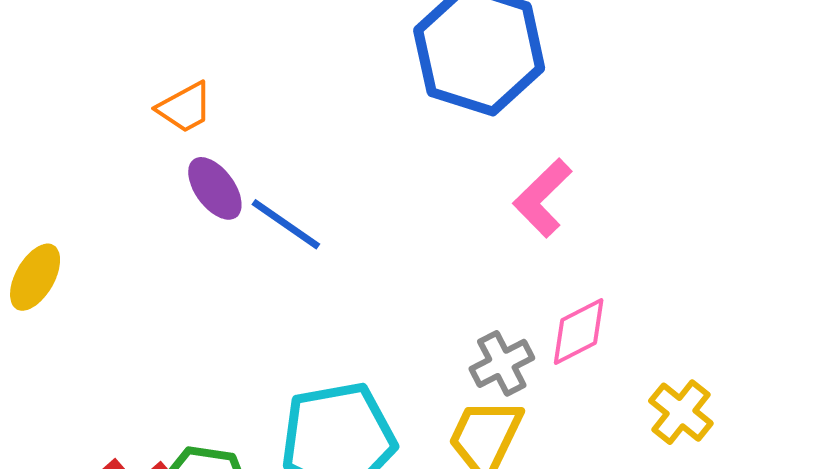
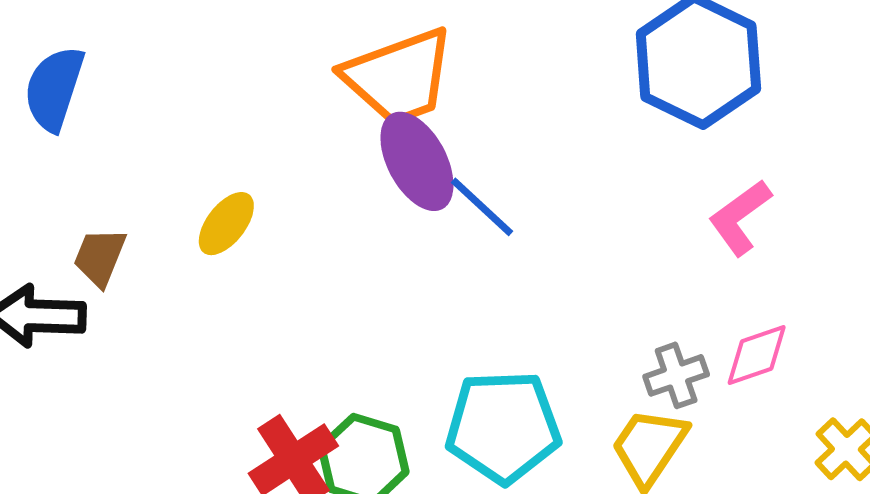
orange trapezoid: (185, 107) -> (399, 77), size x2.0
purple ellipse: (215, 188) -> (417, 161), size x1.5

